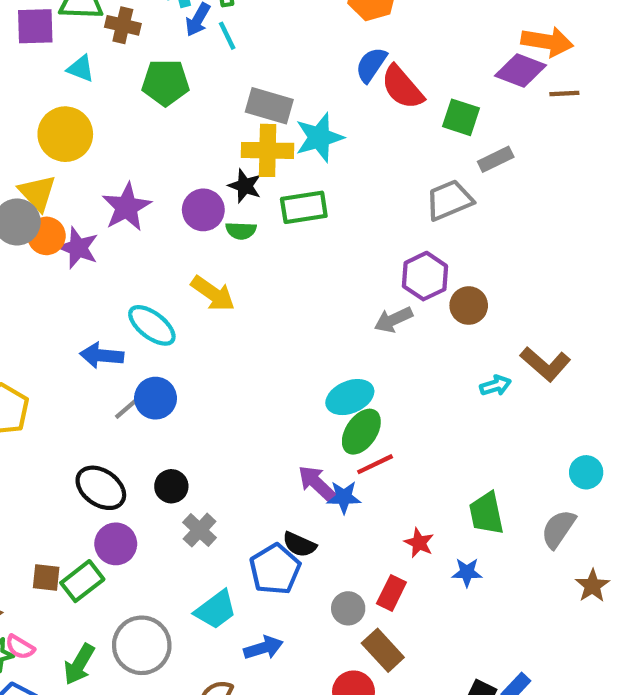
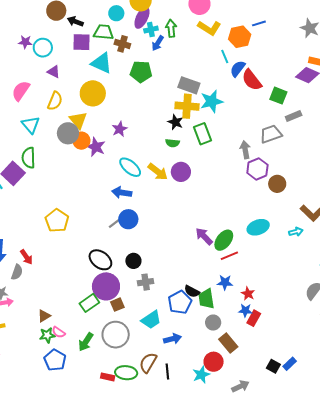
cyan line: (227, 36) -> (225, 56), moved
cyan triangle: (81, 69) -> (102, 63), size x1.6
purple star: (127, 207) -> (120, 129), size x0.7
green rectangle: (304, 207) -> (203, 134), turned 75
purple circle: (203, 210) -> (181, 172), moved
gray arrow: (393, 320) -> (245, 150), moved, turned 102
cyan ellipse: (152, 325) -> (130, 167), moved
blue arrow: (102, 355) -> (122, 193), moved
cyan arrow: (496, 386) -> (296, 232), moved
cyan ellipse: (350, 397) -> (258, 227), moved
purple arrow: (317, 483) -> (204, 236), moved
blue star: (344, 497) -> (225, 282), moved
green trapezoid: (486, 513) -> (206, 299), moved
gray cross: (200, 530) -> (146, 282), turned 35
purple circle: (116, 544) -> (106, 286), size x1.4
blue star: (467, 572) -> (245, 310), moved
brown square: (46, 578) -> (117, 305), moved, turned -32
red rectangle: (391, 593) -> (254, 318), moved

